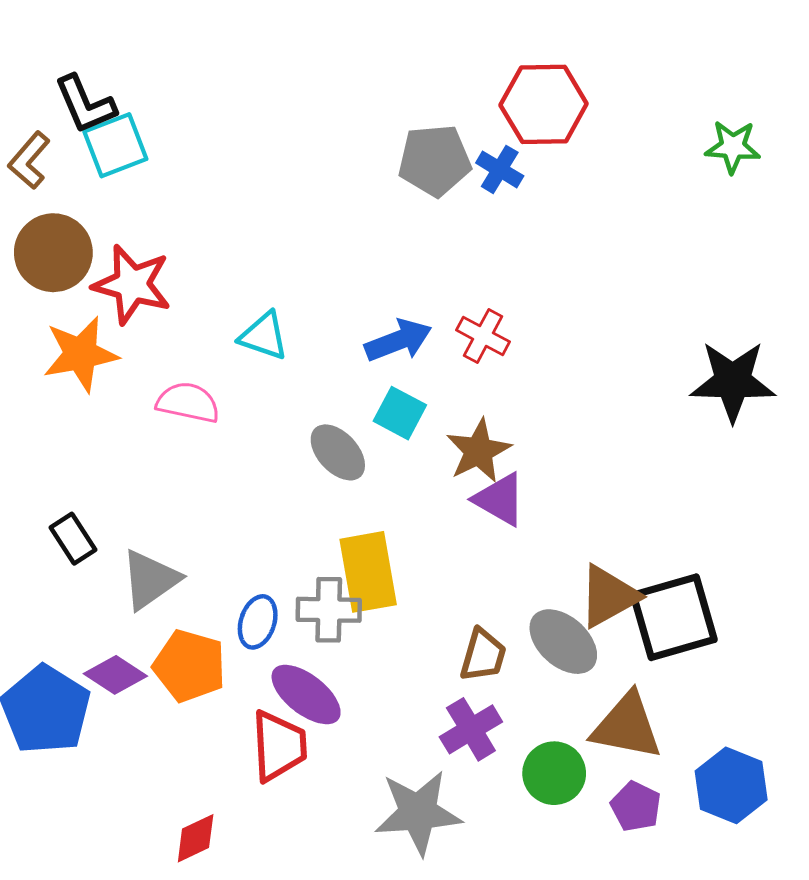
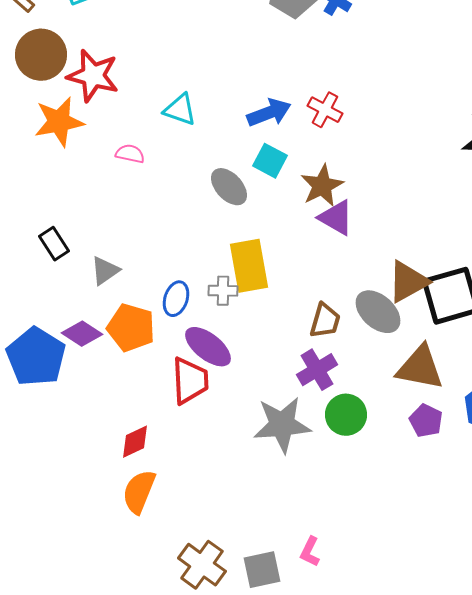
pink semicircle: (188, 402) -> (130, 154), size x0.7
gray triangle: (150, 580) -> (105, 271), size x0.7
gray cross: (329, 610) -> (223, 291), size x0.7
green circle: (554, 773) -> (346, 415), moved

